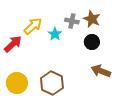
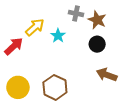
gray cross: (72, 21) -> (76, 13), moved

